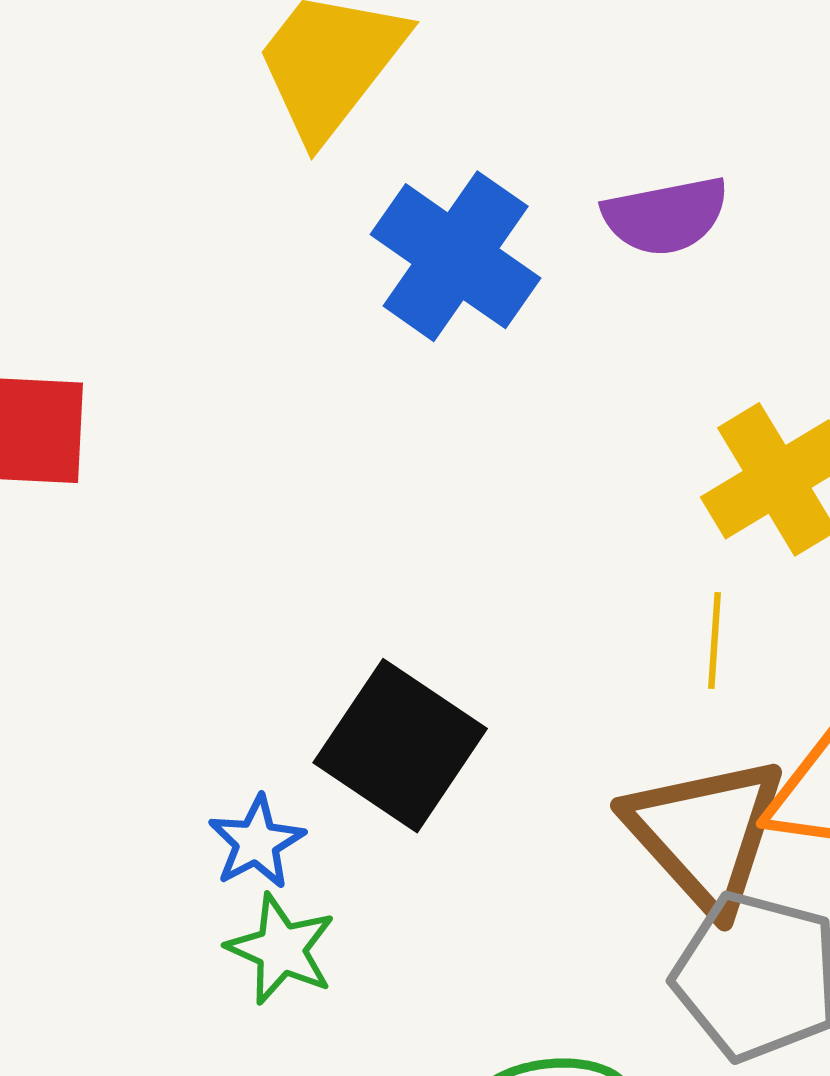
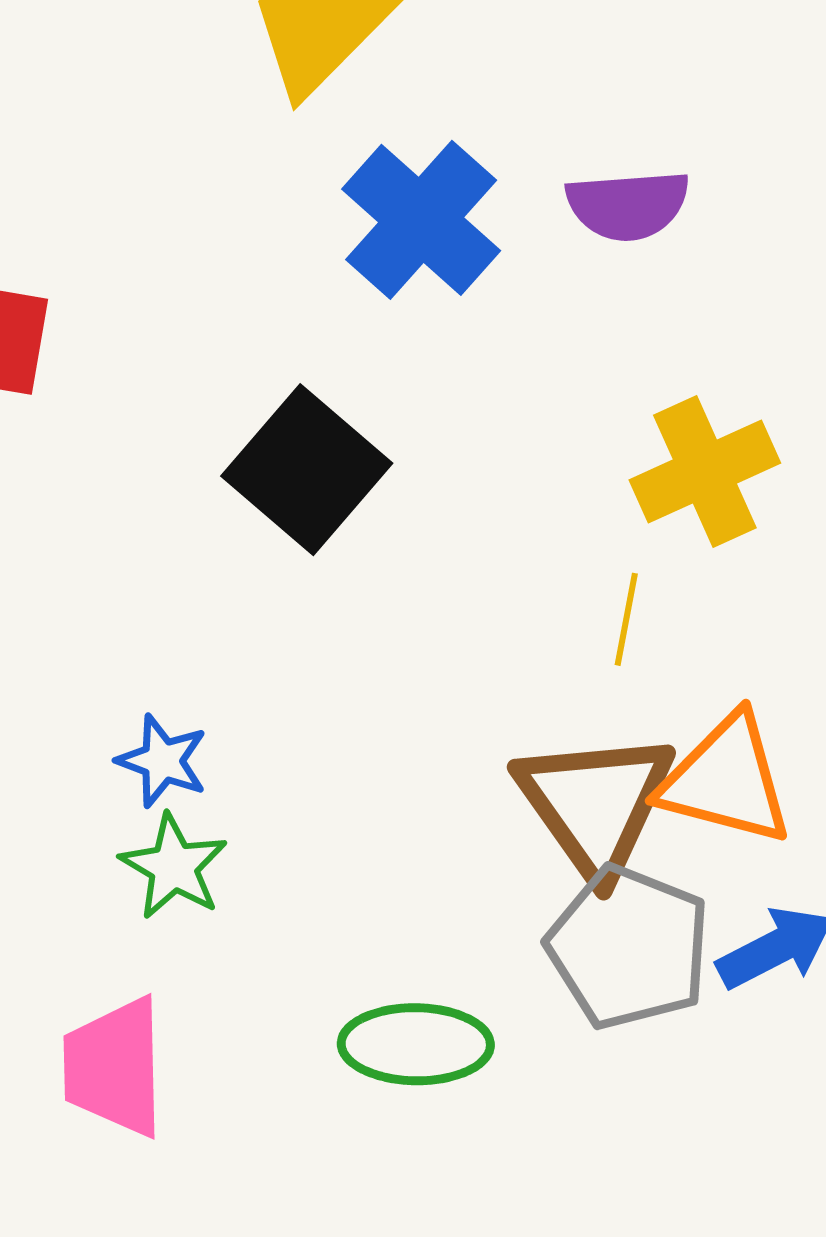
black square: (400, 746) -> (307, 470), moved
blue star: (256, 842) -> (162, 761), turned -30

